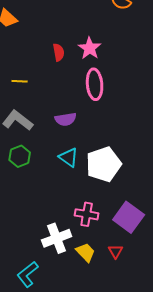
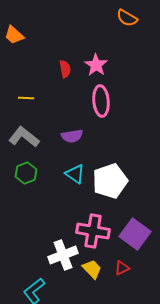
pink cross: (87, 214) -> (93, 231), size x1.4
red triangle: (116, 251) -> (122, 268), turned 35

